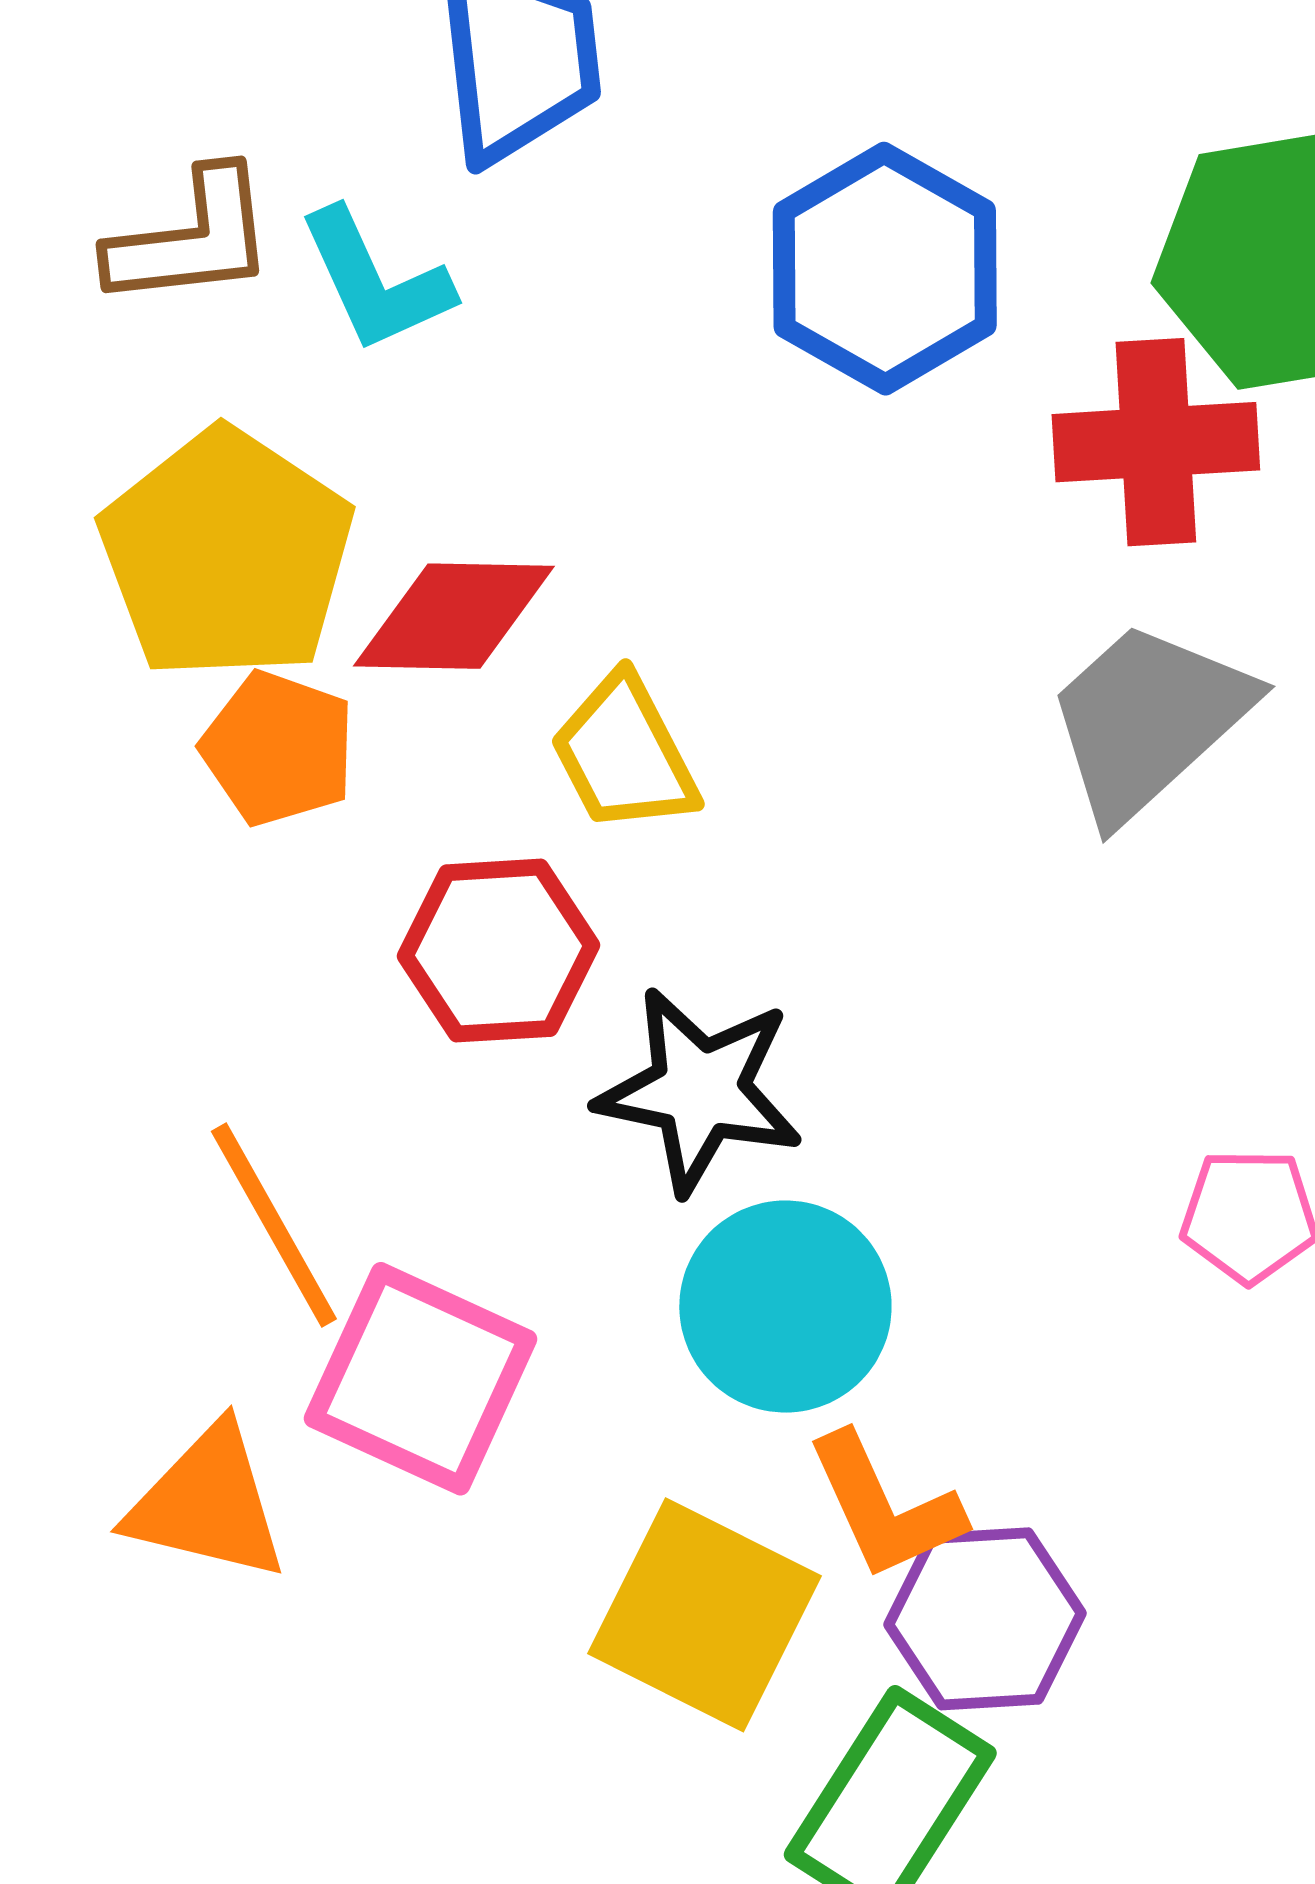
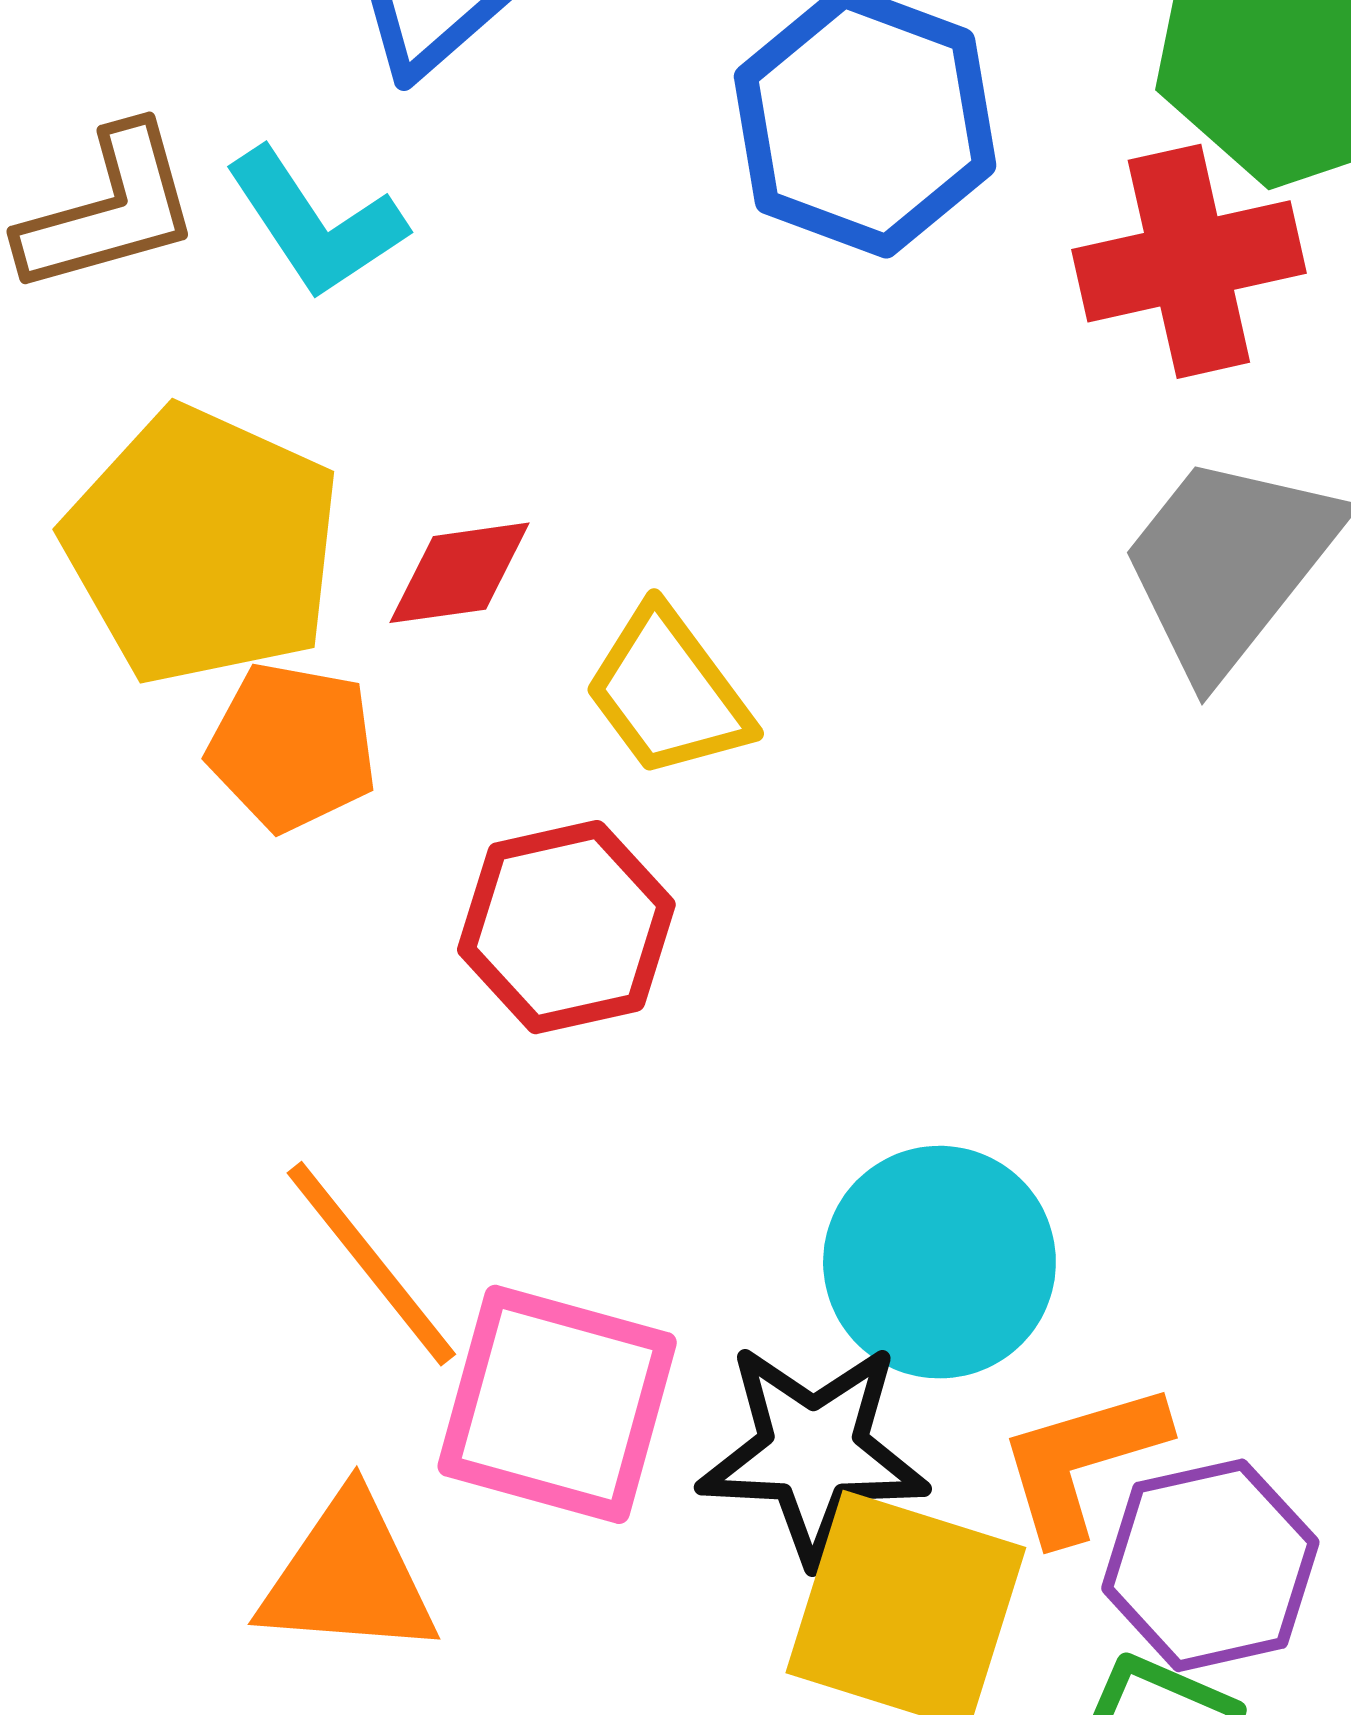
red diamond: (454, 616) -> (460, 573), size x0.7
black star: (700, 1090) -> (813, 1452), moved
orange L-shape: (885, 1507) -> (1082, 1461), turned 107

